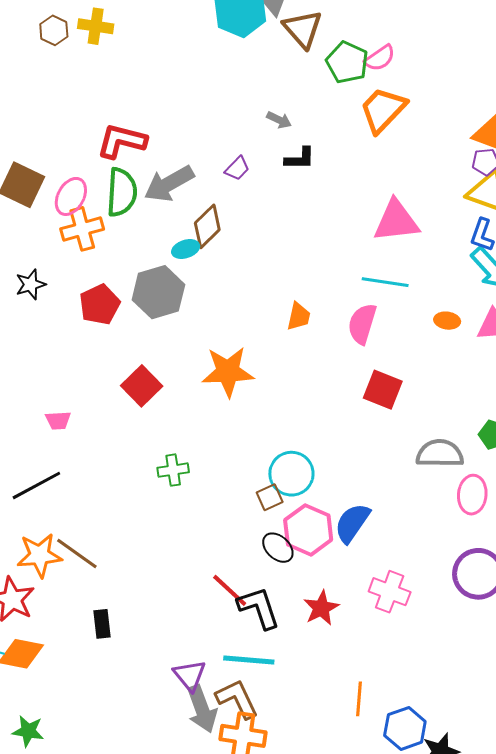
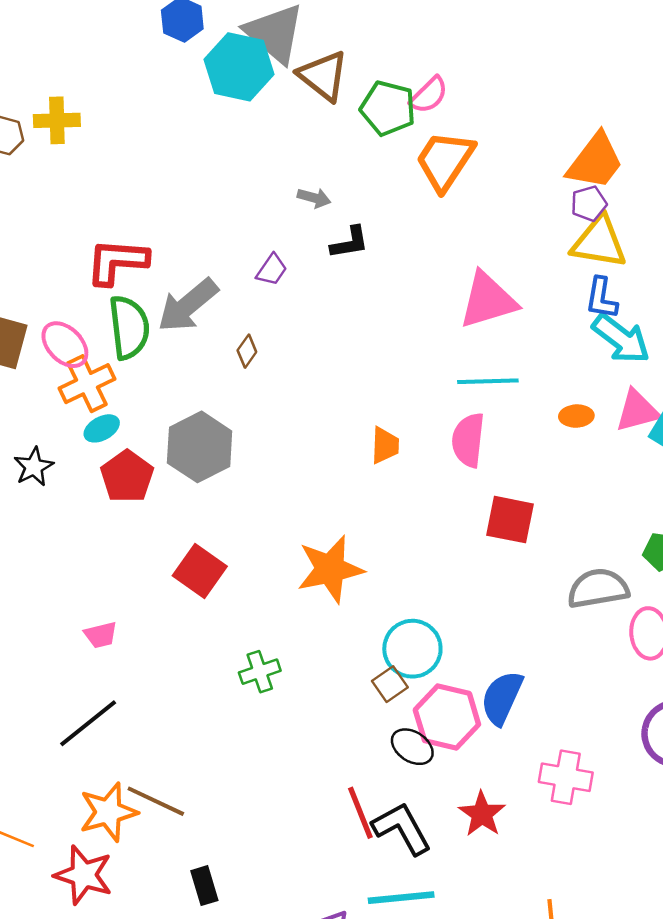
pink ellipse: (71, 196) -> (65, 345), turned -63
brown diamond: (207, 226) -> (247, 351), size x0.6
cyan ellipse: (186, 249) -> (102, 428), moved
orange star: (228, 372) -> (330, 569), moved
red line: (230, 590) -> (360, 813), turned 36

